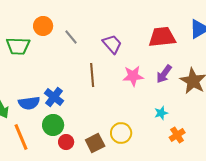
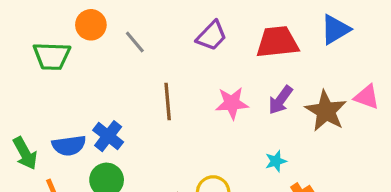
purple trapezoid: (112, 44) -> (212, 36), moved, turned 85

